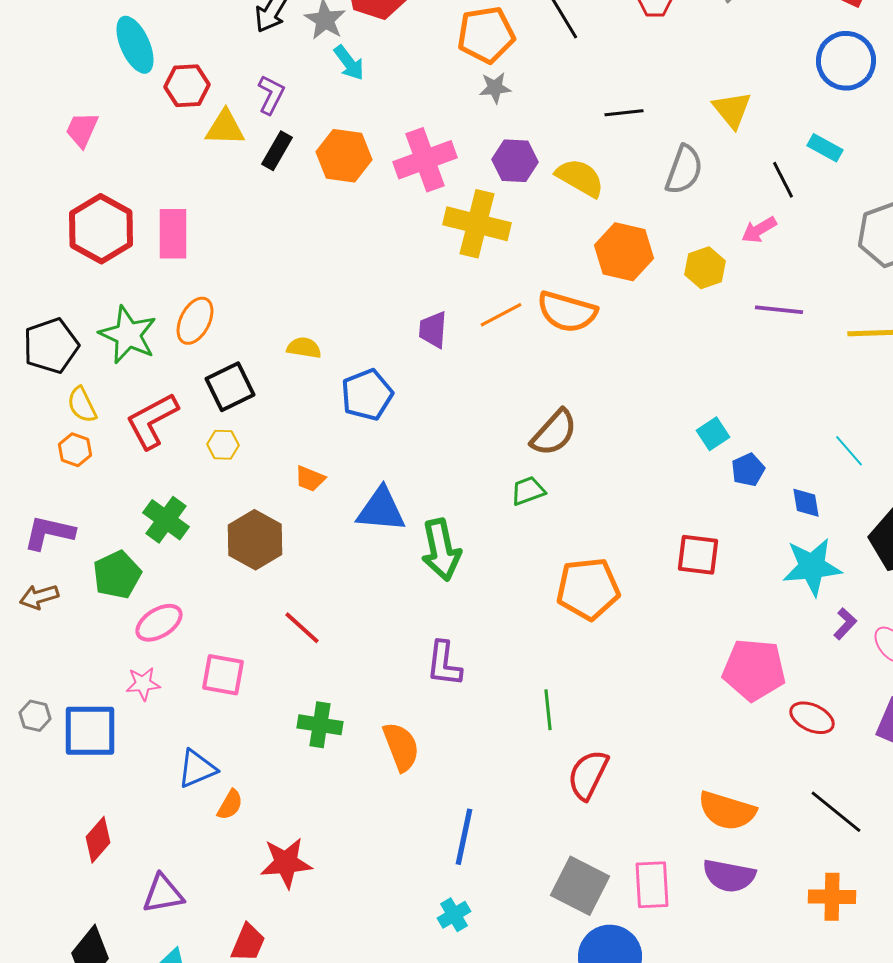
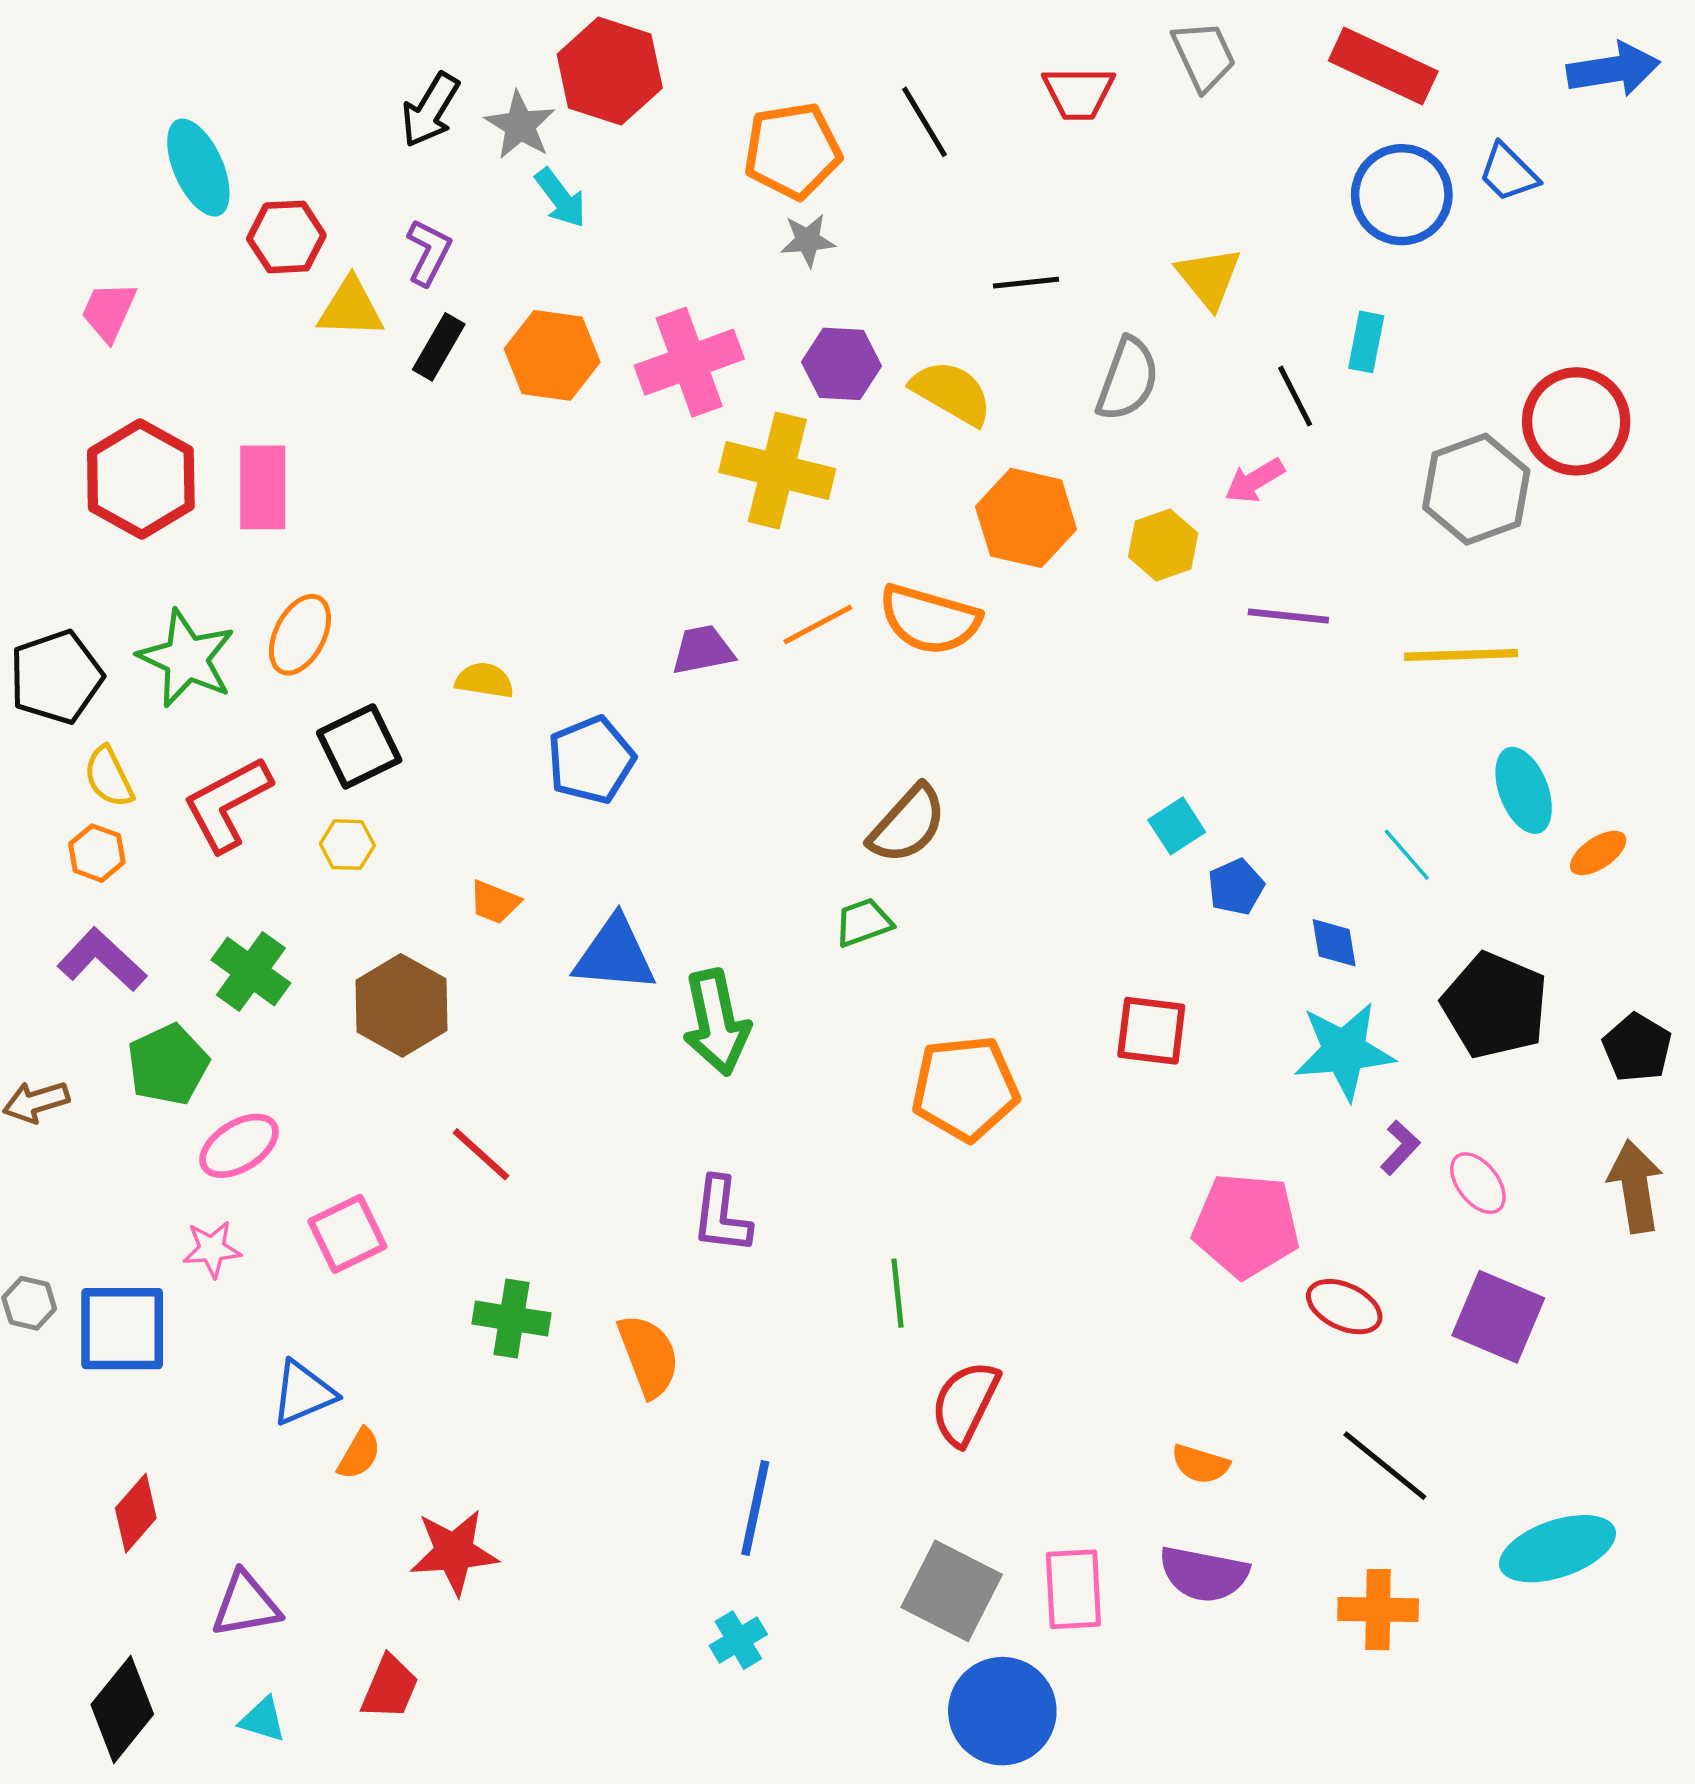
cyan rectangle: (825, 148) -> (1366, 342), turned 72
purple trapezoid: (433, 330) -> (703, 650), turned 75
purple L-shape: (49, 533) -> (102, 960), moved, turned 30
pink square: (223, 675) -> (347, 1234), turned -36
orange semicircle: (727, 811) -> (1200, 1464), size x0.6

